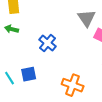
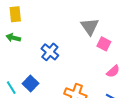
blue square: (29, 74) -> (31, 84), turned -35

